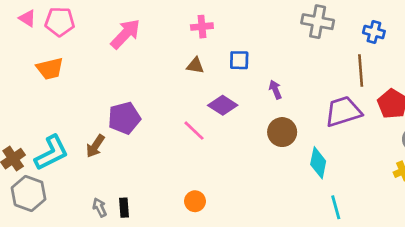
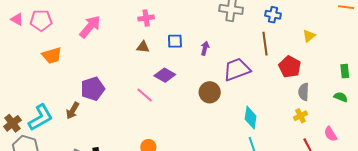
orange trapezoid: (50, 69) -> (52, 55), moved
purple arrow: (275, 90) -> (205, 48), moved, turned 40
purple trapezoid: (343, 111) -> (237, 69), moved
cyan diamond: (318, 163) -> (251, 118), moved

